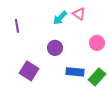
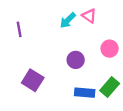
purple circle: (55, 48) -> (76, 60), moved
blue rectangle: (75, 72) -> (85, 93), moved

